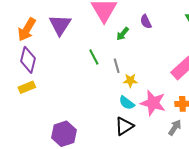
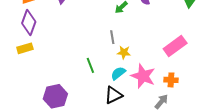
green line: (94, 57) -> (90, 65), moved
cyan semicircle: (127, 103) -> (118, 73), turned 98

